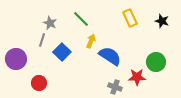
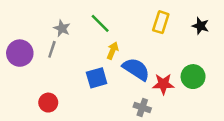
yellow rectangle: (130, 18) -> (161, 22), turned 42
blue square: (62, 52) -> (97, 78), moved, turned 30
purple circle: (16, 59) -> (20, 53), moved
red star: (137, 77) -> (163, 84), moved

